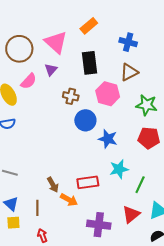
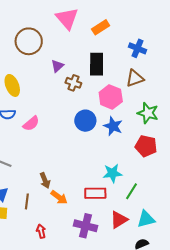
pink triangle: (56, 42) -> (67, 18), moved
pink semicircle: (29, 81) -> (31, 124), moved
brown cross: (71, 96) -> (73, 83), moved
blue star: (108, 139) -> (113, 126), moved
red rectangle: (88, 182) -> (95, 193), moved
red arrow: (42, 236) -> (41, 231), moved

